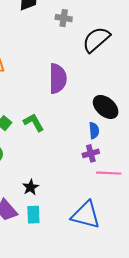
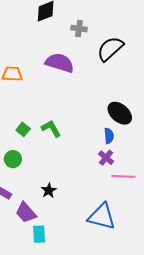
purple semicircle: (58, 79) -> (60, 63), moved, turned -72
purple cross: (91, 153) -> (106, 158), turned -35
cyan rectangle: (33, 215) -> (39, 234), moved

